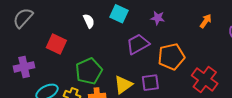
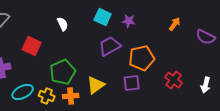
cyan square: (119, 14) -> (103, 17), moved
red cross: (205, 80) -> (174, 80), size x0.7
purple square: (150, 83) -> (132, 83), moved

